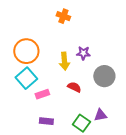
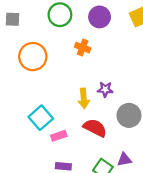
orange circle: (26, 51) -> (33, 57), moved
red semicircle: (74, 87) -> (95, 128), size x1.5

